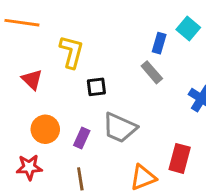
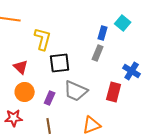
gray rectangle: (152, 72) -> (98, 53), turned 63
red triangle: (32, 80) -> (21, 67), moved
black square: (96, 87) -> (60, 63), size x1.5
red rectangle: (180, 158) -> (114, 92), moved

